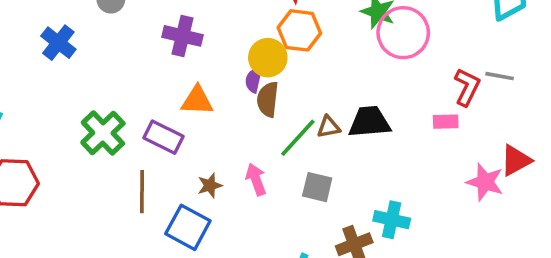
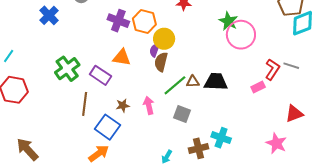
orange hexagon: (299, 30) -> (144, 22), moved
pink rectangle: (446, 122) -> (258, 87), turned -32
pink star: (485, 182) -> (276, 143), moved

